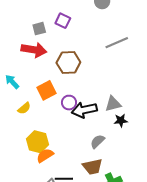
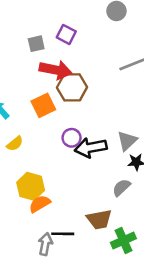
red arrow: (34, 50) -> (55, 70), moved
orange square: (47, 90) -> (43, 105), moved
gray triangle: (113, 104) -> (127, 141), turned -30
gray semicircle: (98, 141) -> (121, 188), moved

